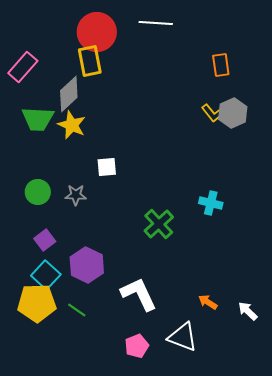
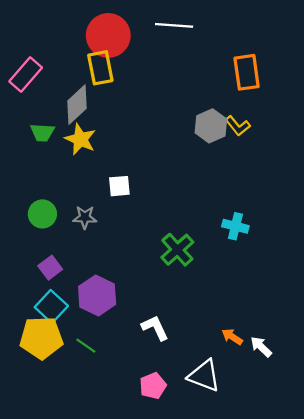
orange rectangle: (221, 65) -> (247, 72), size x1.4
gray hexagon: (233, 113) -> (211, 126), moved
green trapezoid: (38, 119) -> (42, 133), size x0.7
white L-shape: (139, 294) -> (155, 328), size x0.7
white arrow: (248, 311) -> (261, 347), moved

